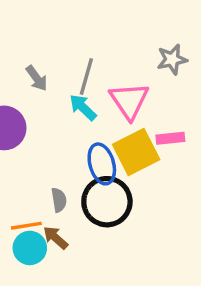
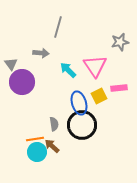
gray line: (86, 77) -> (58, 27), moved
gray arrow: (37, 78) -> (41, 53), turned -49
yellow square: (136, 152) -> (99, 96), size x0.6

